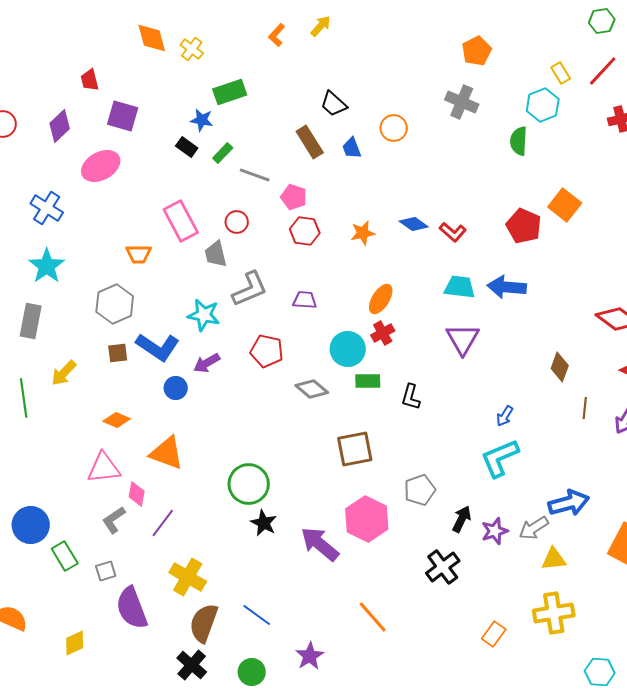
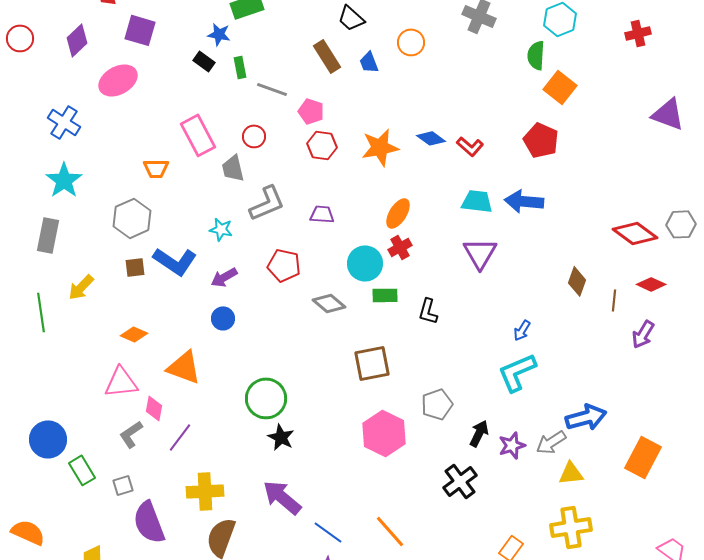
green rectangle: (223, 153) -> (240, 67), turned -55
orange square: (565, 205) -> (560, 87), moved
orange star: (363, 233) -> (380, 147), size x1.5
cyan star: (204, 315) -> (221, 229), size x0.7
blue circle: (176, 388) -> (223, 318), moved
brown line: (585, 408) -> (614, 300), moved
purple arrow: (320, 544) -> (282, 497), moved
yellow cross: (188, 577) -> (205, 491), turned -33
blue line: (257, 615) -> (328, 532), moved

